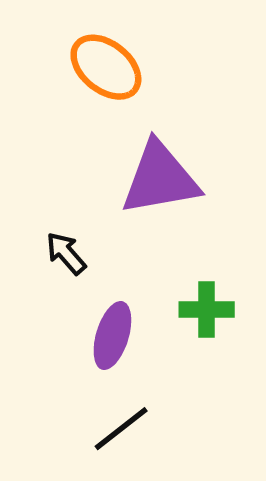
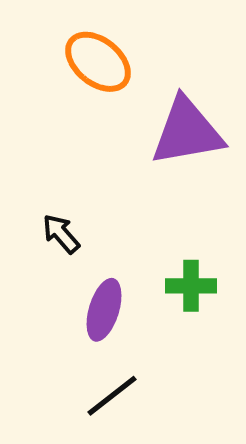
purple triangle: (160, 179) -> (187, 132), moved

